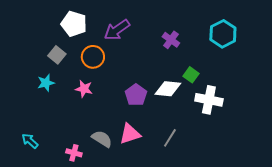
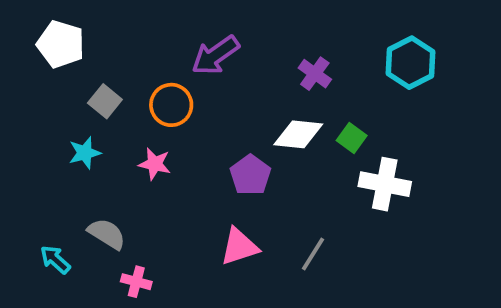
white pentagon: (74, 24) -> (61, 44), moved
white diamond: (168, 89) -> (298, 134), moved
gray semicircle: (102, 139) -> (107, 234), moved

